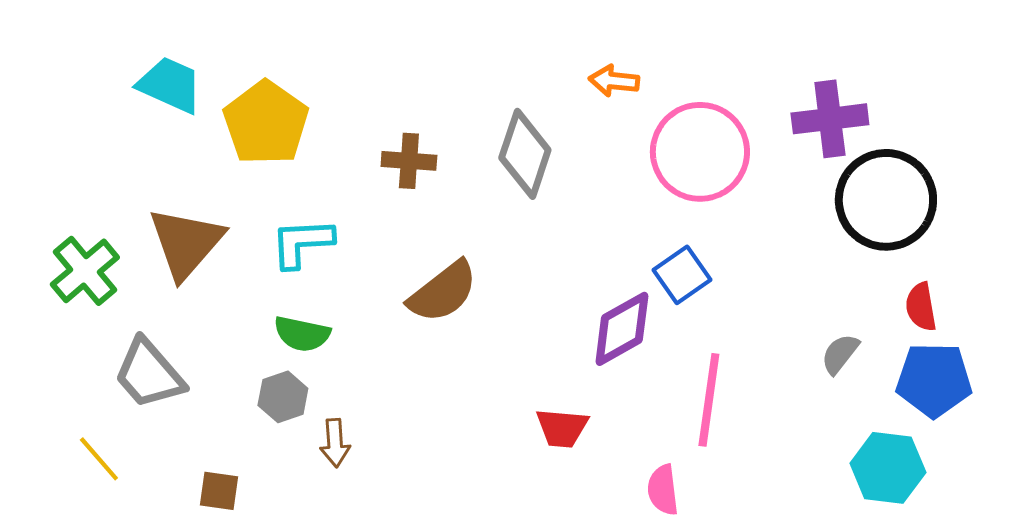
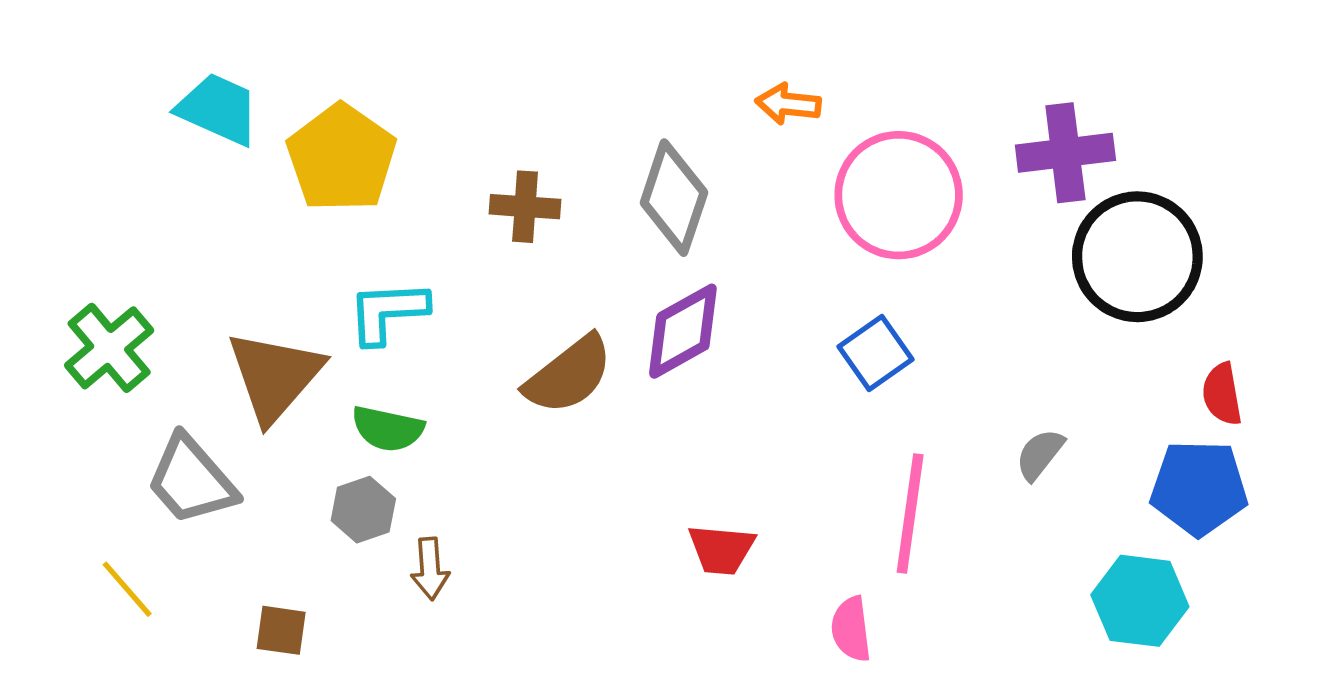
brown triangle: (186, 243) -> (275, 376), moved
red semicircle: (921, 307) -> (1222, 394), moved
purple diamond: (622, 329) -> (683, 331), moved
gray semicircle: (840, 354) -> (1040, 454), moved

